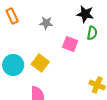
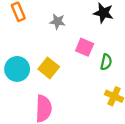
green semicircle: (92, 33) -> (106, 62), moved

